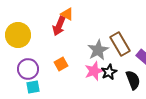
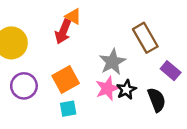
brown rectangle: (120, 44) -> (145, 38), moved
orange square: (61, 64) -> (66, 80), size x1.5
cyan square: (33, 87) -> (68, 109), moved

